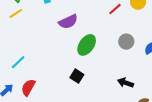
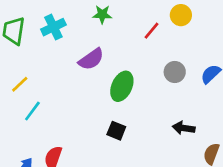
yellow line: (16, 13) -> (20, 84), moved
cyan line: (18, 62) -> (32, 111), moved

